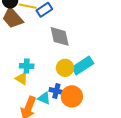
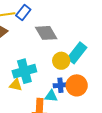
cyan cross: (27, 66) -> (24, 71), size x1.6
yellow triangle: (22, 79) -> (16, 85), moved

